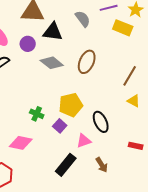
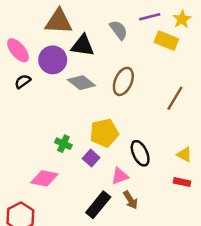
purple circle: (28, 44) -> (53, 60), size x1.5
yellow triangle: (134, 101) -> (184, 154), moved
brown arrow: (102, 165) -> (131, 200), moved

